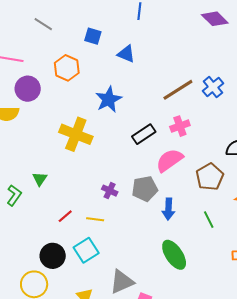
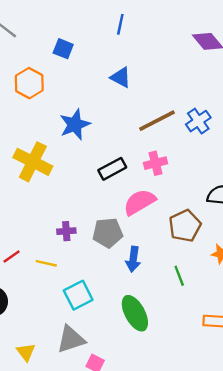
blue triangle: (126, 54) -> (121, 77), moved
purple cross: (110, 191) -> (66, 231), turned -35
cyan square: (86, 250) -> (78, 295), moved

